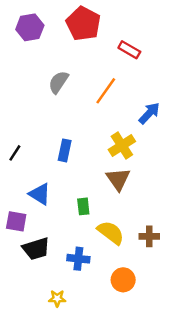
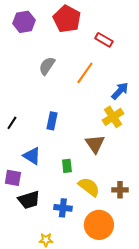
yellow cross: (122, 146) -> (113, 117), moved
orange circle: (123, 280) -> (99, 225), size x1.5

